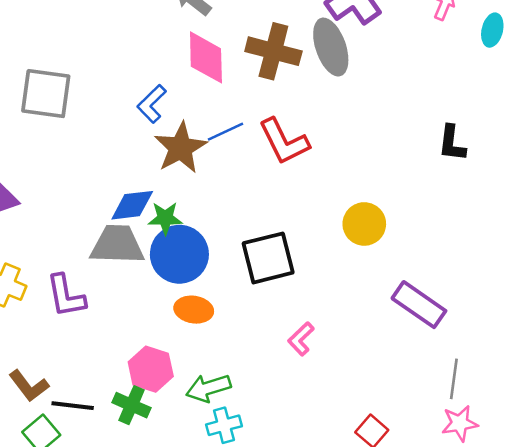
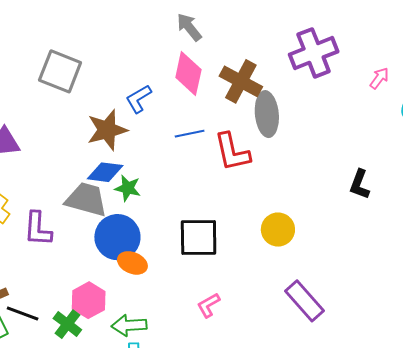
gray ellipse: (331, 47) -> (267, 114), moved
brown star: (181, 148) -> (107, 130), moved
blue circle: (179, 254) -> (117, 237), moved

